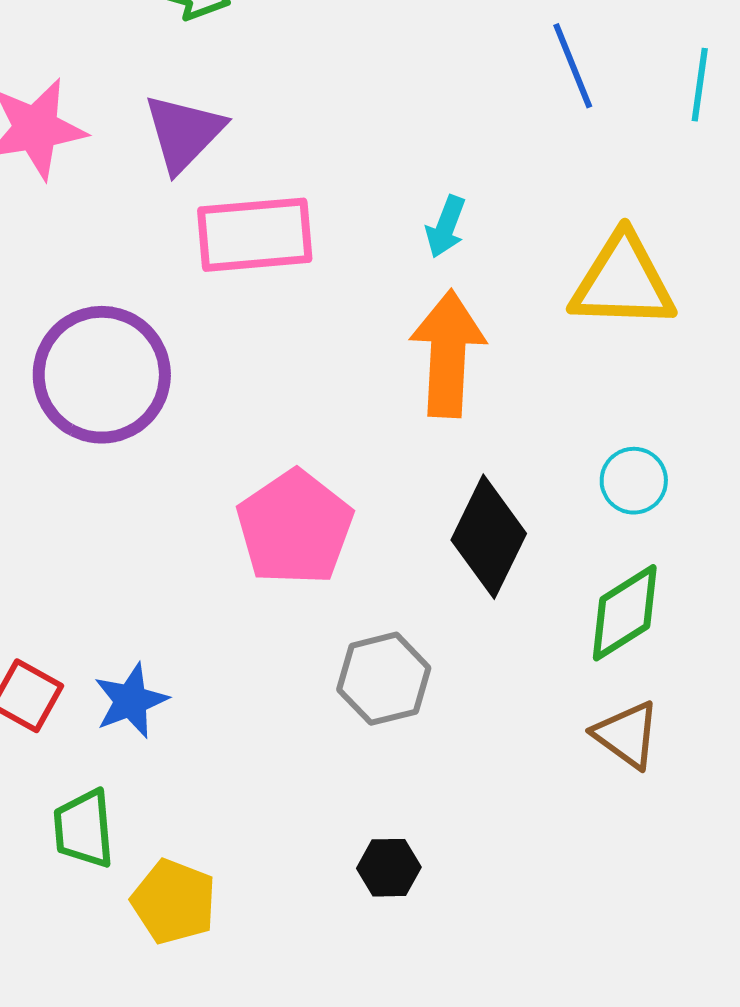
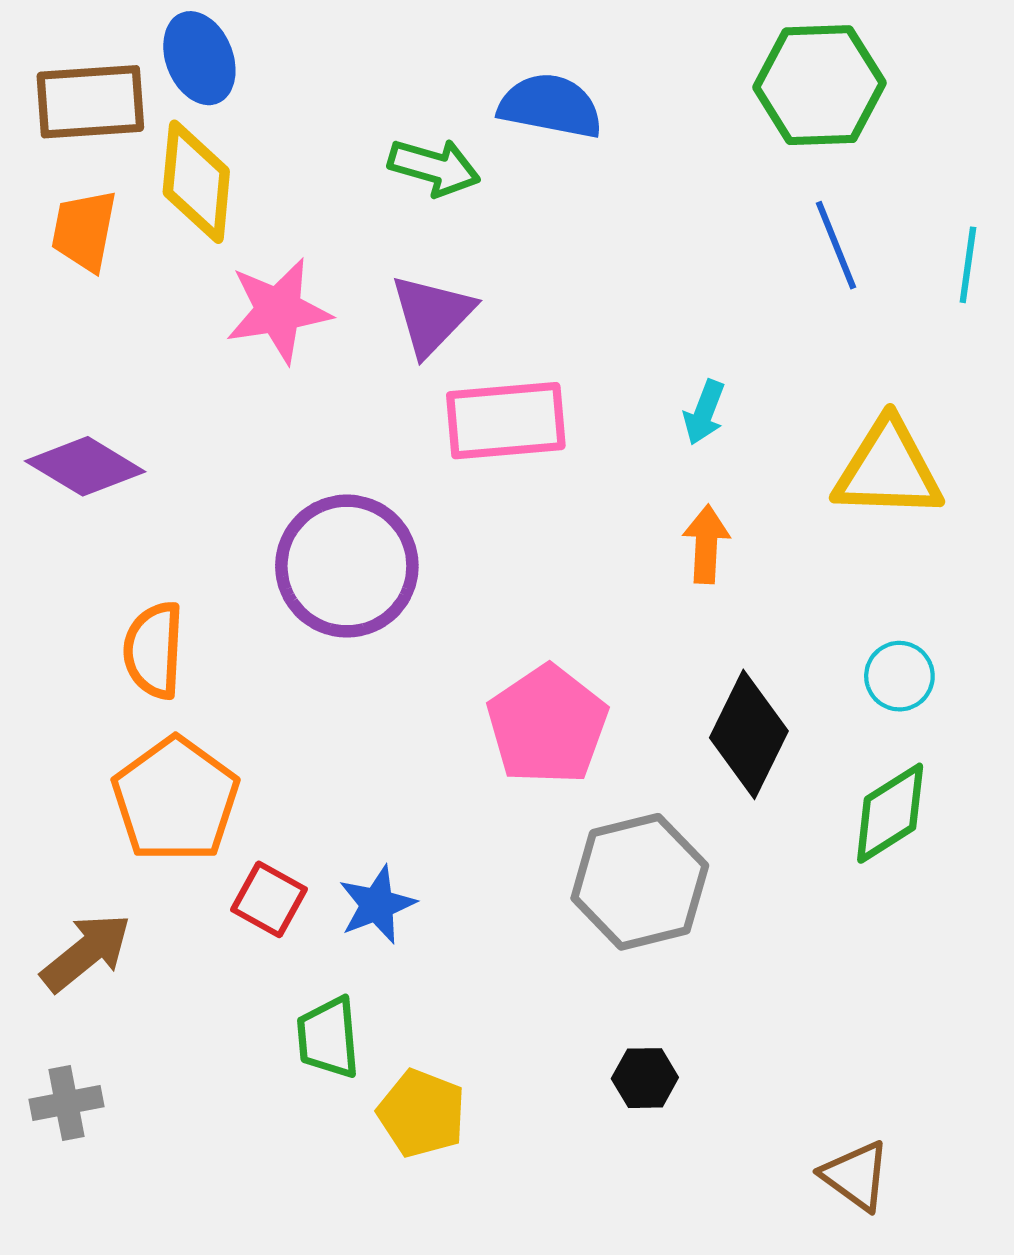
orange arrow: (448, 354) -> (706, 544), size x0.6
gray hexagon: (384, 679) -> (640, 882), size x1.4
brown triangle: (627, 735) -> (856, 1176), moved

